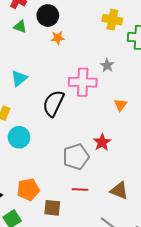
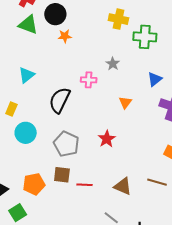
green triangle: (20, 27) -> (28, 25), size x1.5
pink cross: (83, 82) -> (89, 80), size x0.6
gray pentagon: (76, 157) -> (66, 144), moved, turned -30
brown square: (52, 208) -> (62, 175), moved

